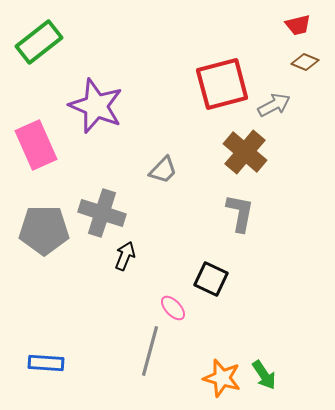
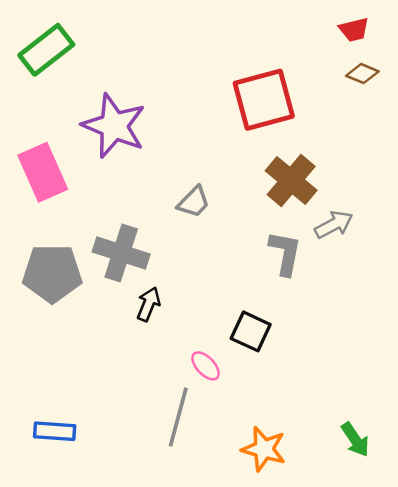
gray arrow: (274, 105) -> (334, 224), moved
green arrow: (264, 375) -> (355, 440), moved

